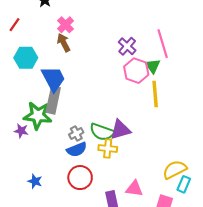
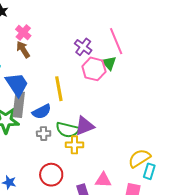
yellow line: (155, 94) -> (59, 89), moved
gray cross: (76, 133) -> (44, 134), turned 32
blue semicircle: (77, 149) -> (42, 112), moved

